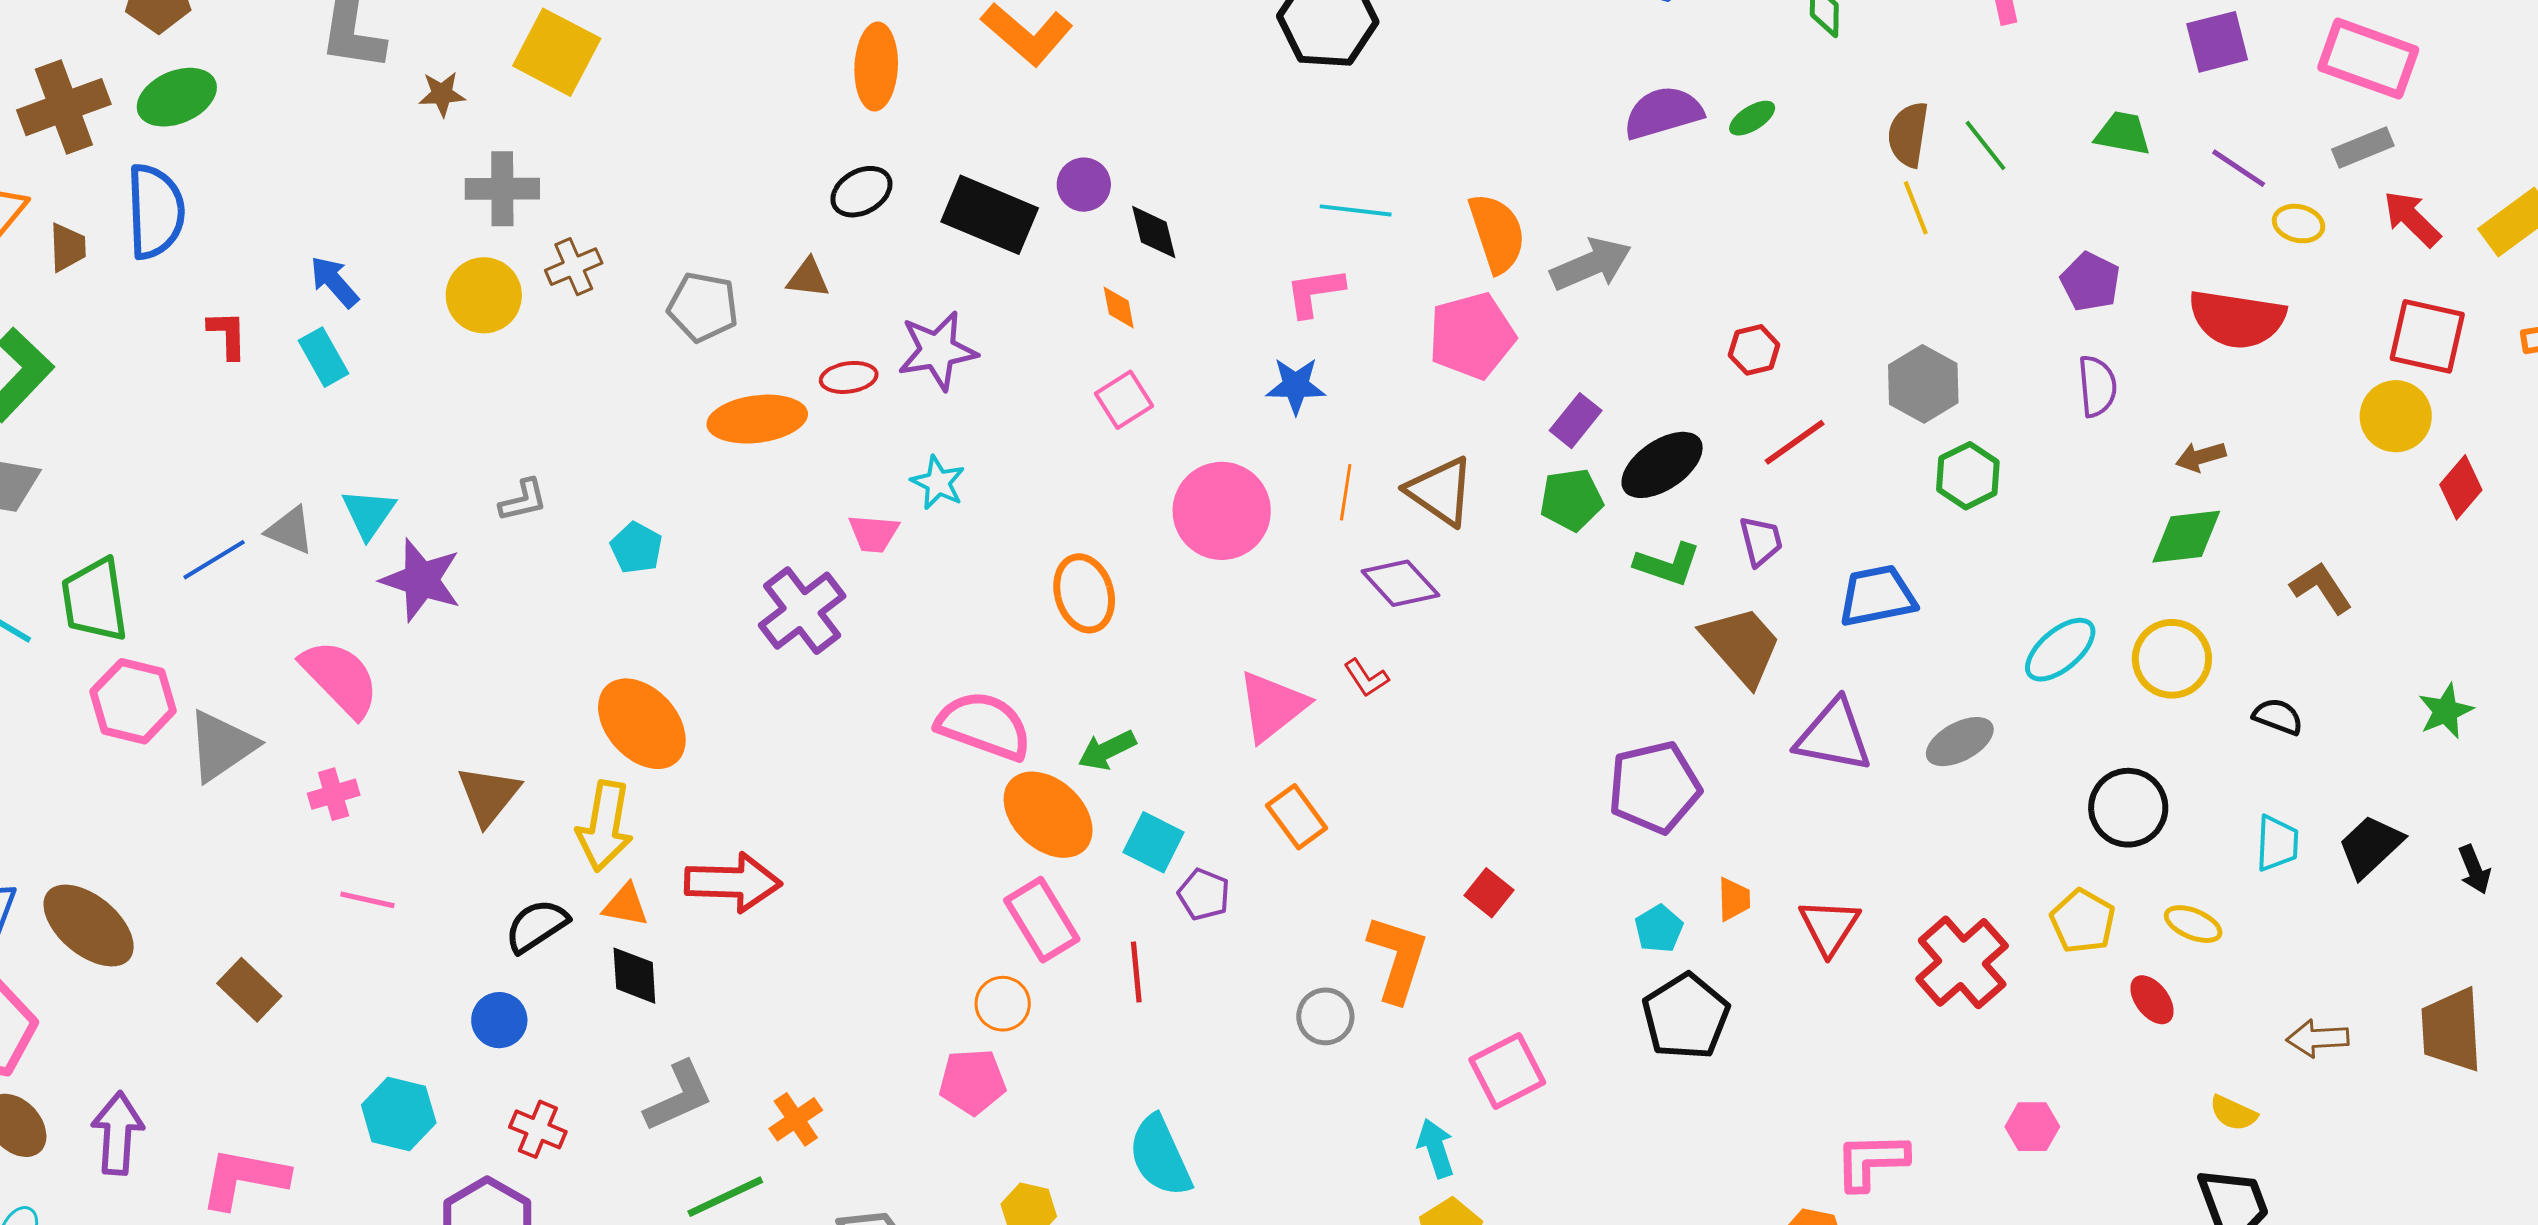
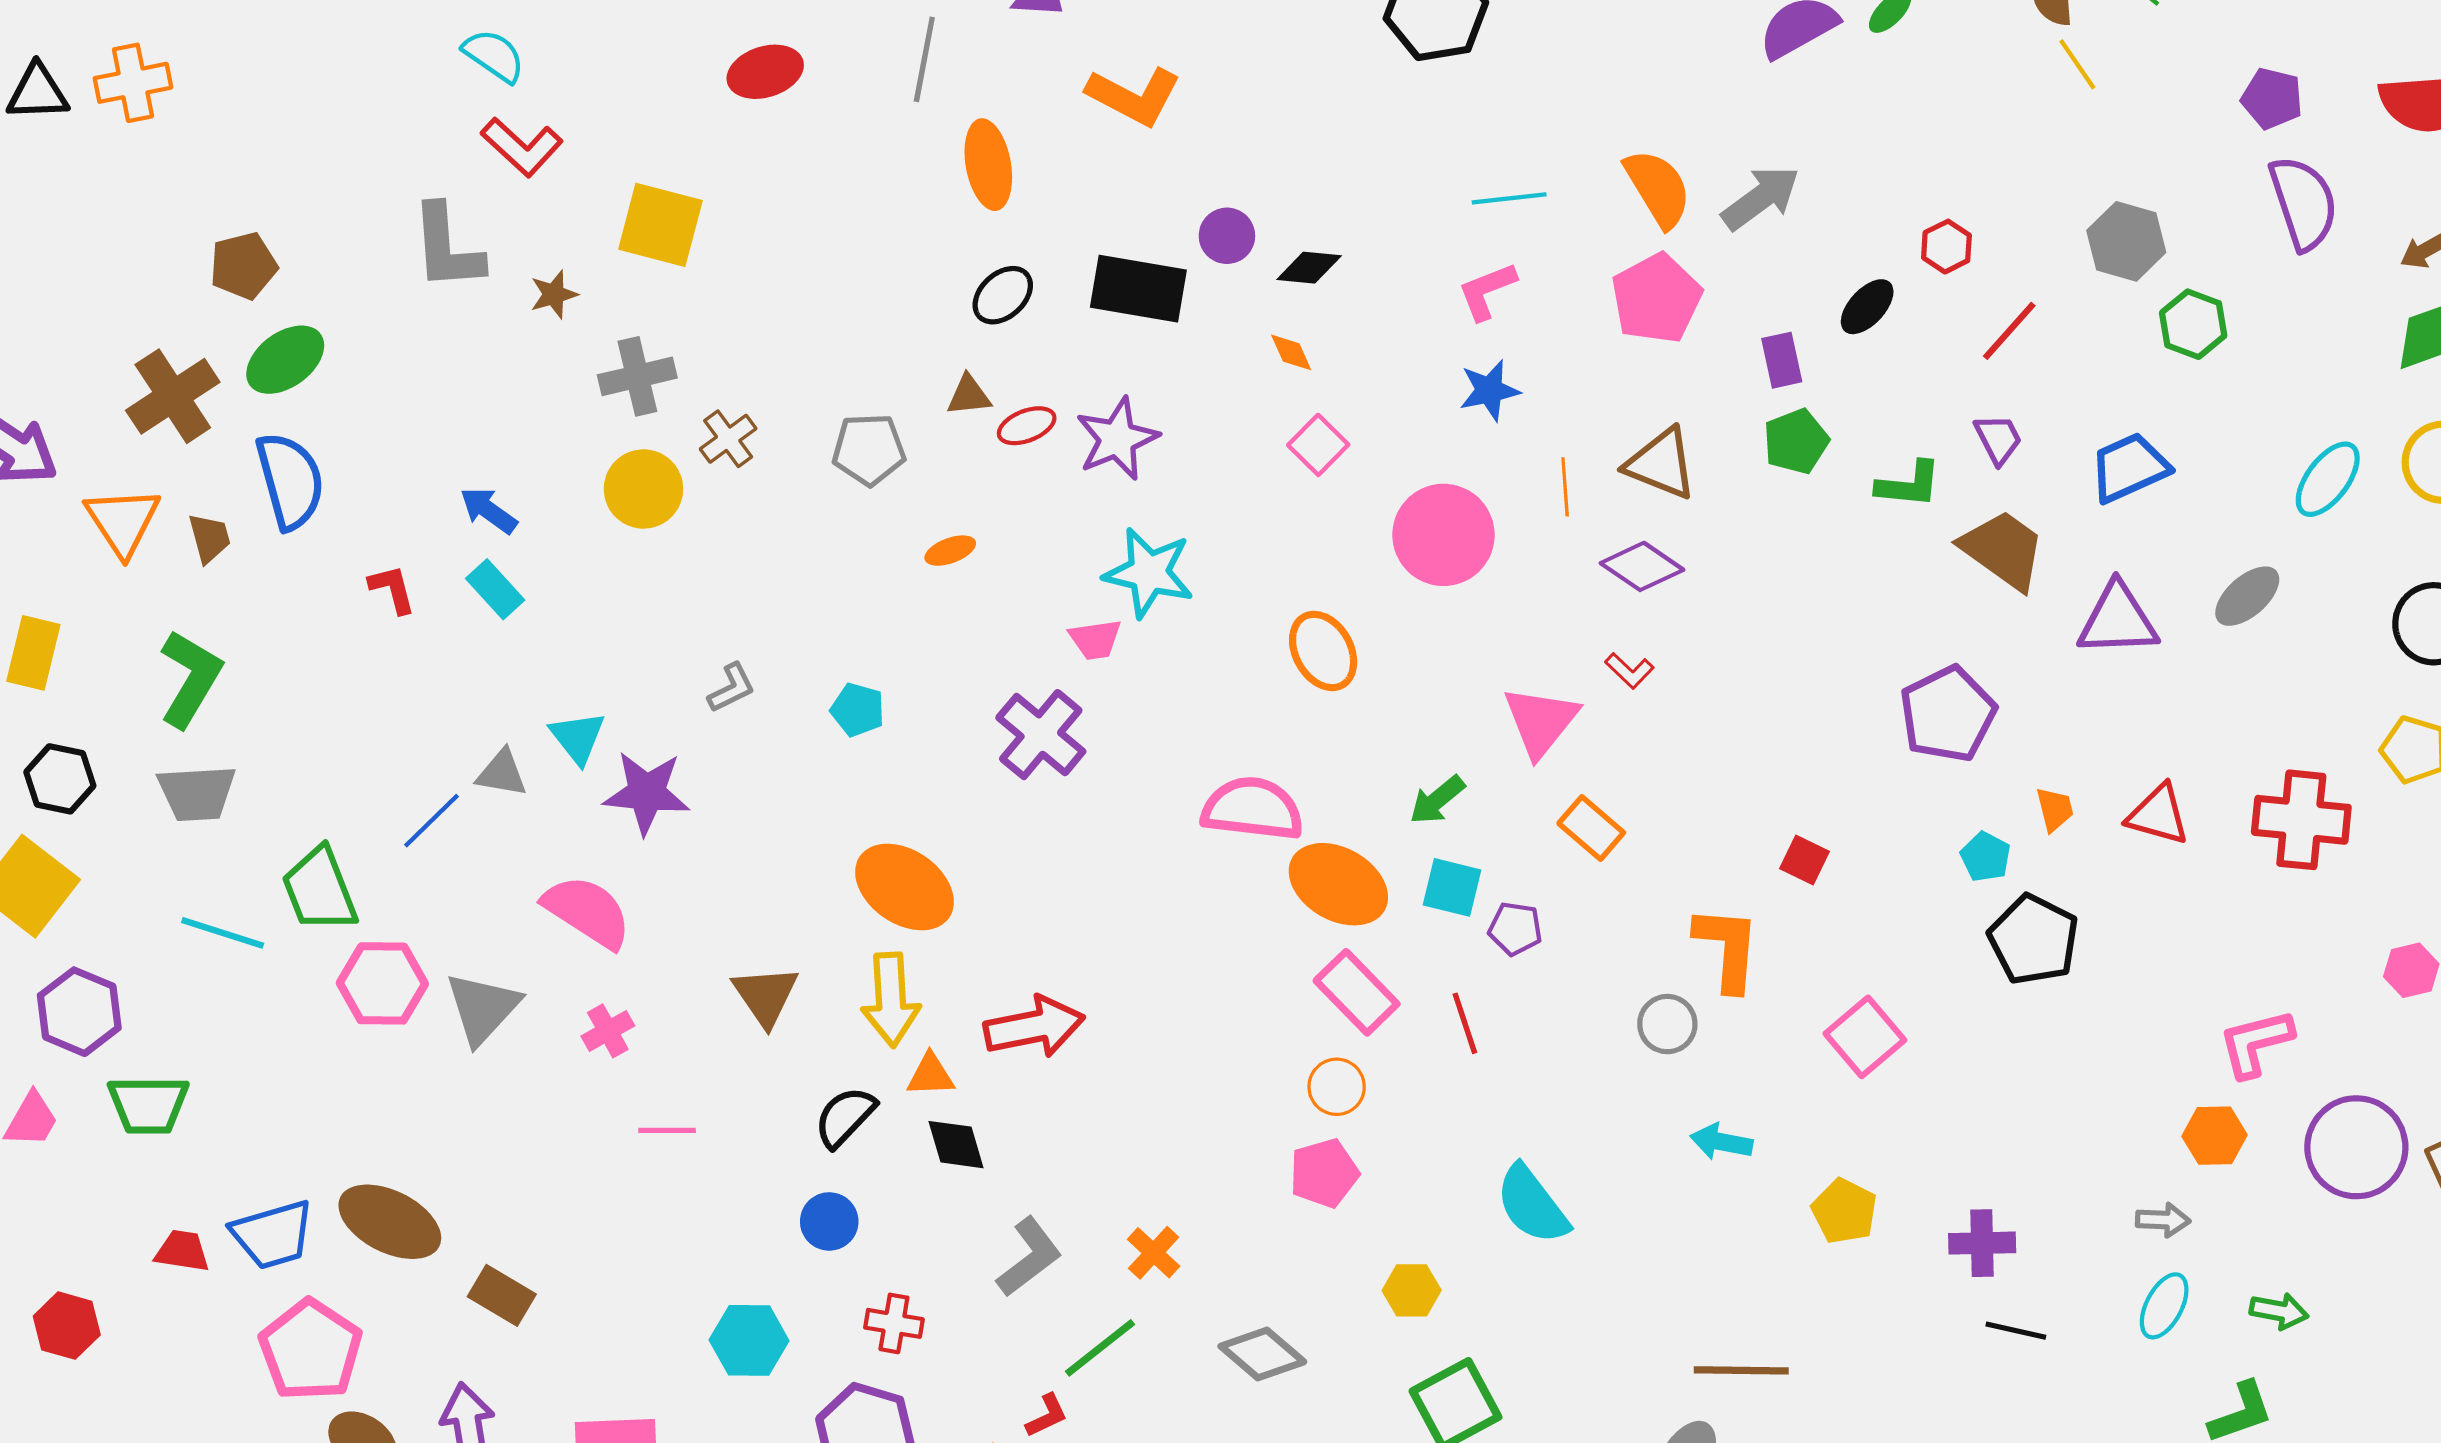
black diamond: (1154, 232) -> (1309, 268), turned -58
red ellipse: (849, 377) -> (1027, 426), moved
purple semicircle: (2097, 386) -> (2303, 203), size x1.5
orange ellipse: (757, 419) -> (950, 551), size x0.5
purple rectangle: (1576, 421) -> (1782, 360), turned -38
black ellipse: (1662, 465) -> (1867, 307), moved, size x0.7
cyan star: (938, 483) -> (1149, 573), size x1.6
green arrow: (1107, 750) -> (1437, 800), moved
red triangle: (1829, 927) -> (2158, 815), turned -34
red cross: (1962, 962) -> (2301, 820), turned -30
brown rectangle: (249, 990) -> (502, 1295), moved
cyan arrow: (1436, 1148) -> (1721, 1142), moved, turned -48

